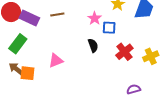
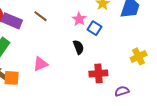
brown line: (57, 14) -> (40, 16), turned 48
blue square: (109, 28) -> (94, 28), turned 32
red cross: (124, 52) -> (98, 73), moved, turned 36

